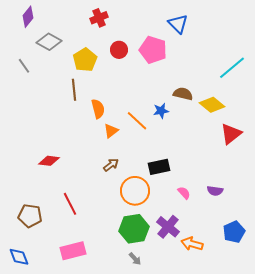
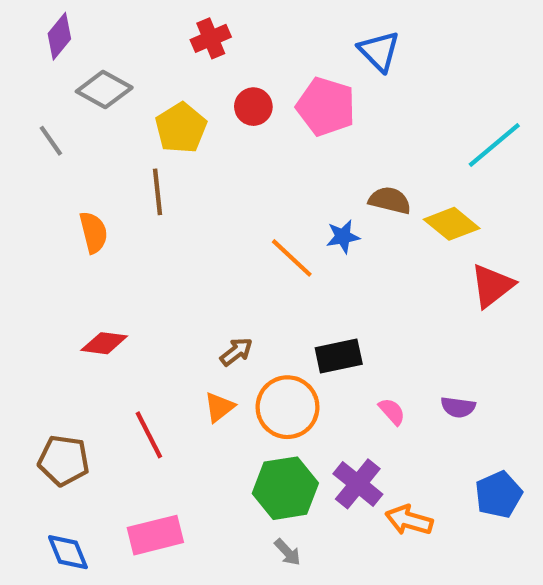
orange semicircle: (98, 109) -> (94, 232), moved
orange triangle: (111, 131) -> (219, 407), moved
blue diamond: (19, 257) -> (68, 552), moved

